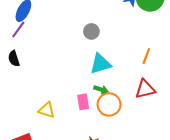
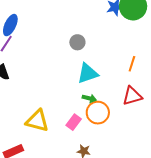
pink rectangle: (83, 102) -> (74, 122), moved, turned 49
yellow triangle: (47, 110) -> (37, 121), size x1.4

